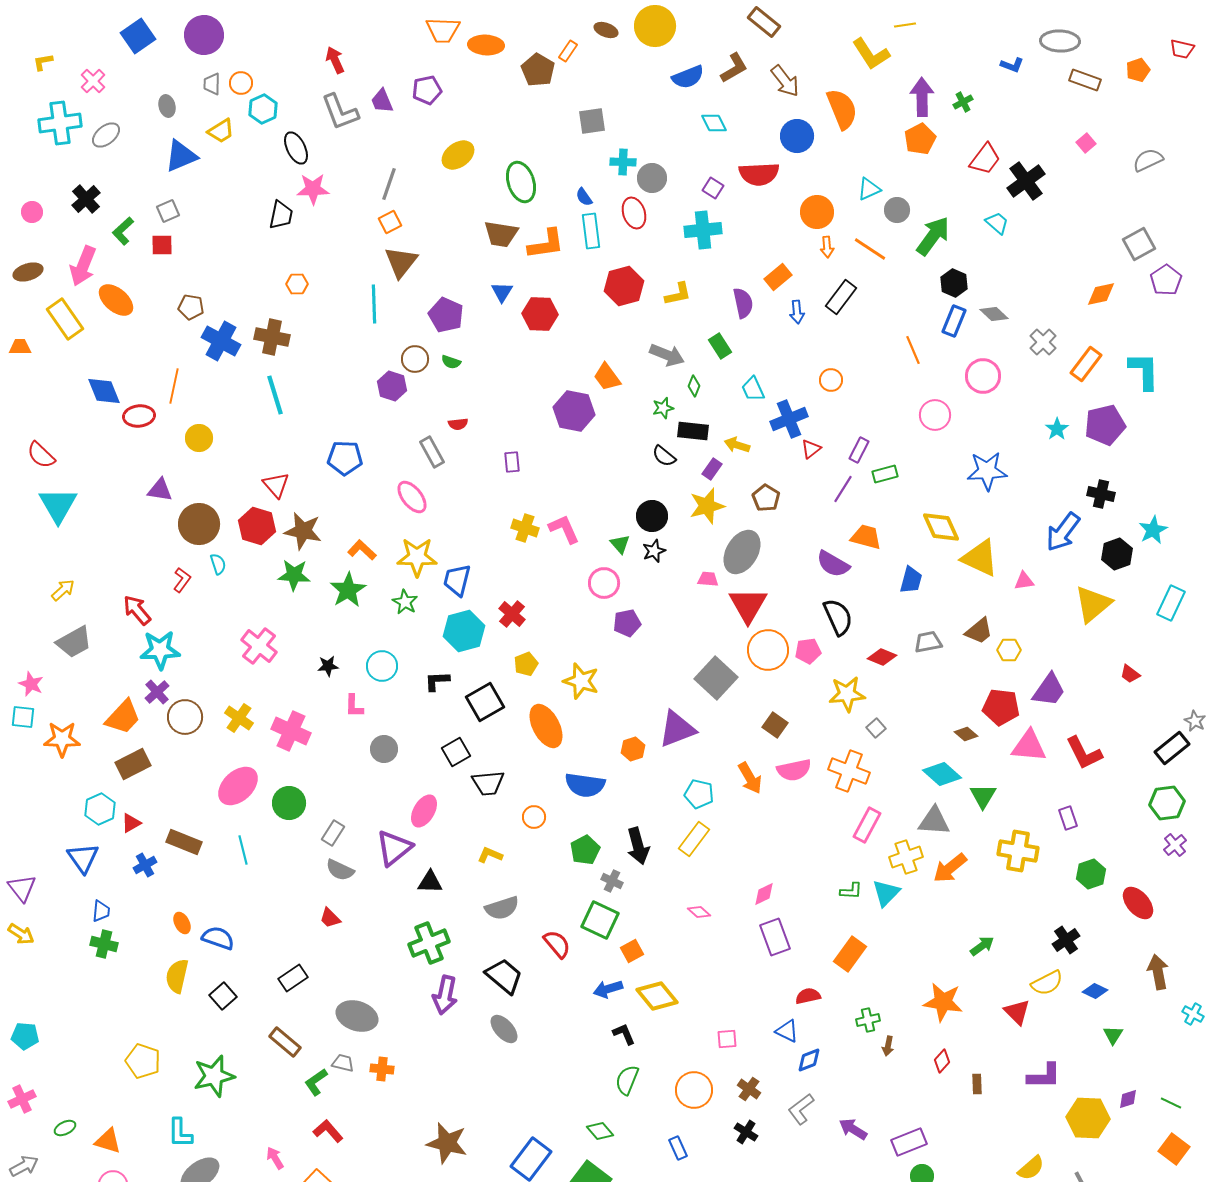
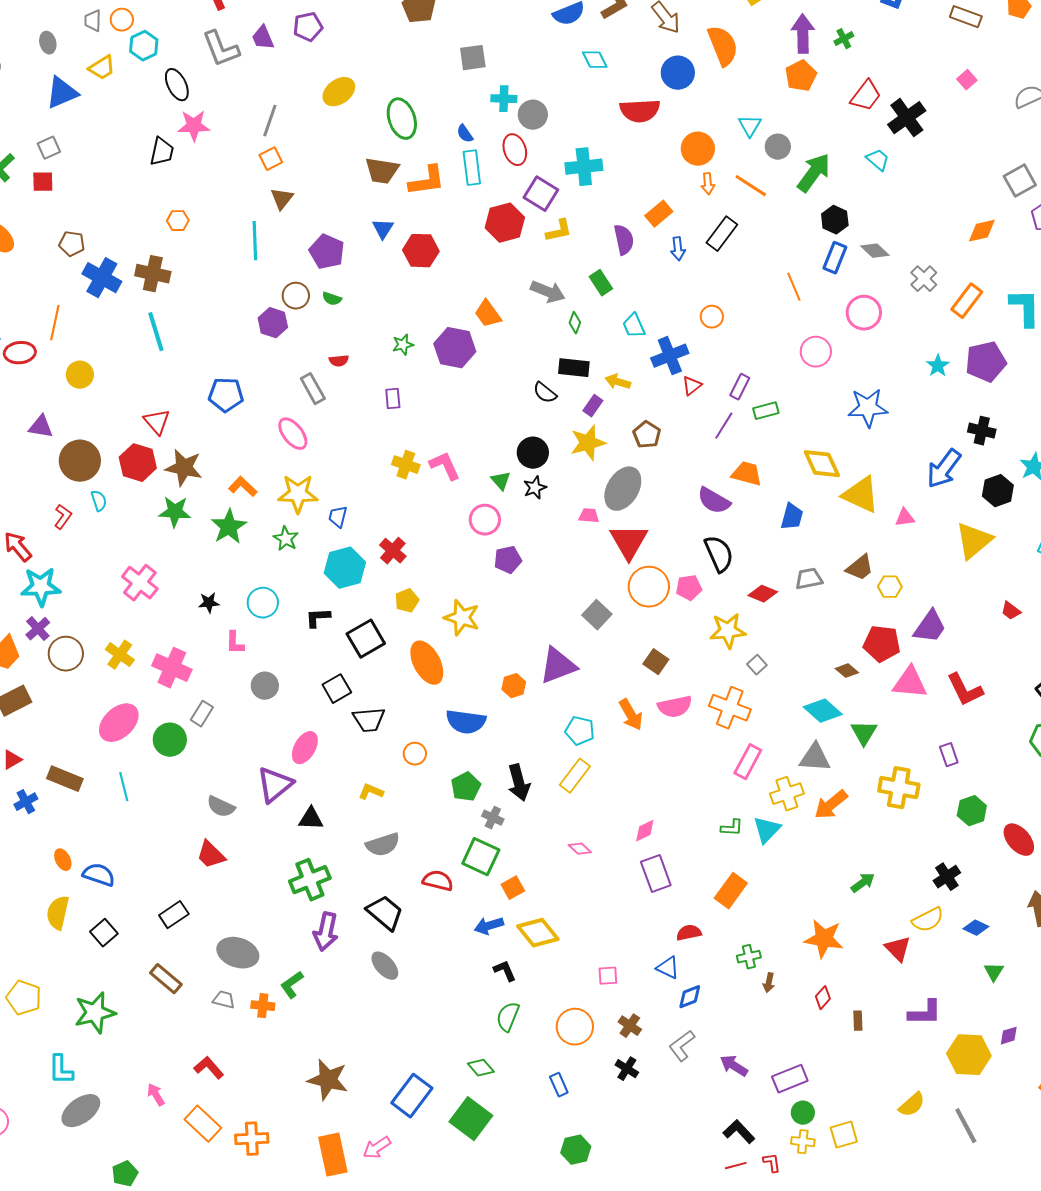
purple square: (713, 188) -> (541, 194), moved, size x1.6
cyan triangle: (869, 189) -> (750, 126), turned -35
brown triangle: (401, 262) -> (282, 199), size x0.7
green star: (663, 408) -> (403, 345), moved
blue trapezoid: (457, 580) -> (338, 517), size x0.7
gray square: (716, 678) -> (597, 615), size x0.7
gray rectangle: (333, 833) -> (202, 714), moved
red trapezoid: (330, 918) -> (211, 855), size x1.4
red semicircle: (557, 944) -> (438, 881), turned -36
green L-shape: (316, 1082) -> (292, 985), moved

